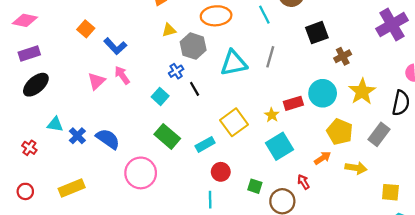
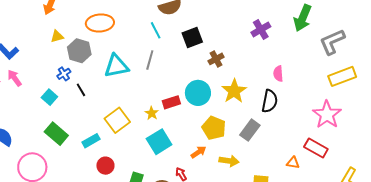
cyan line: (264, 15) -> (156, 30), moved
purple cross: (392, 25) -> (261, 30), size x0.7

